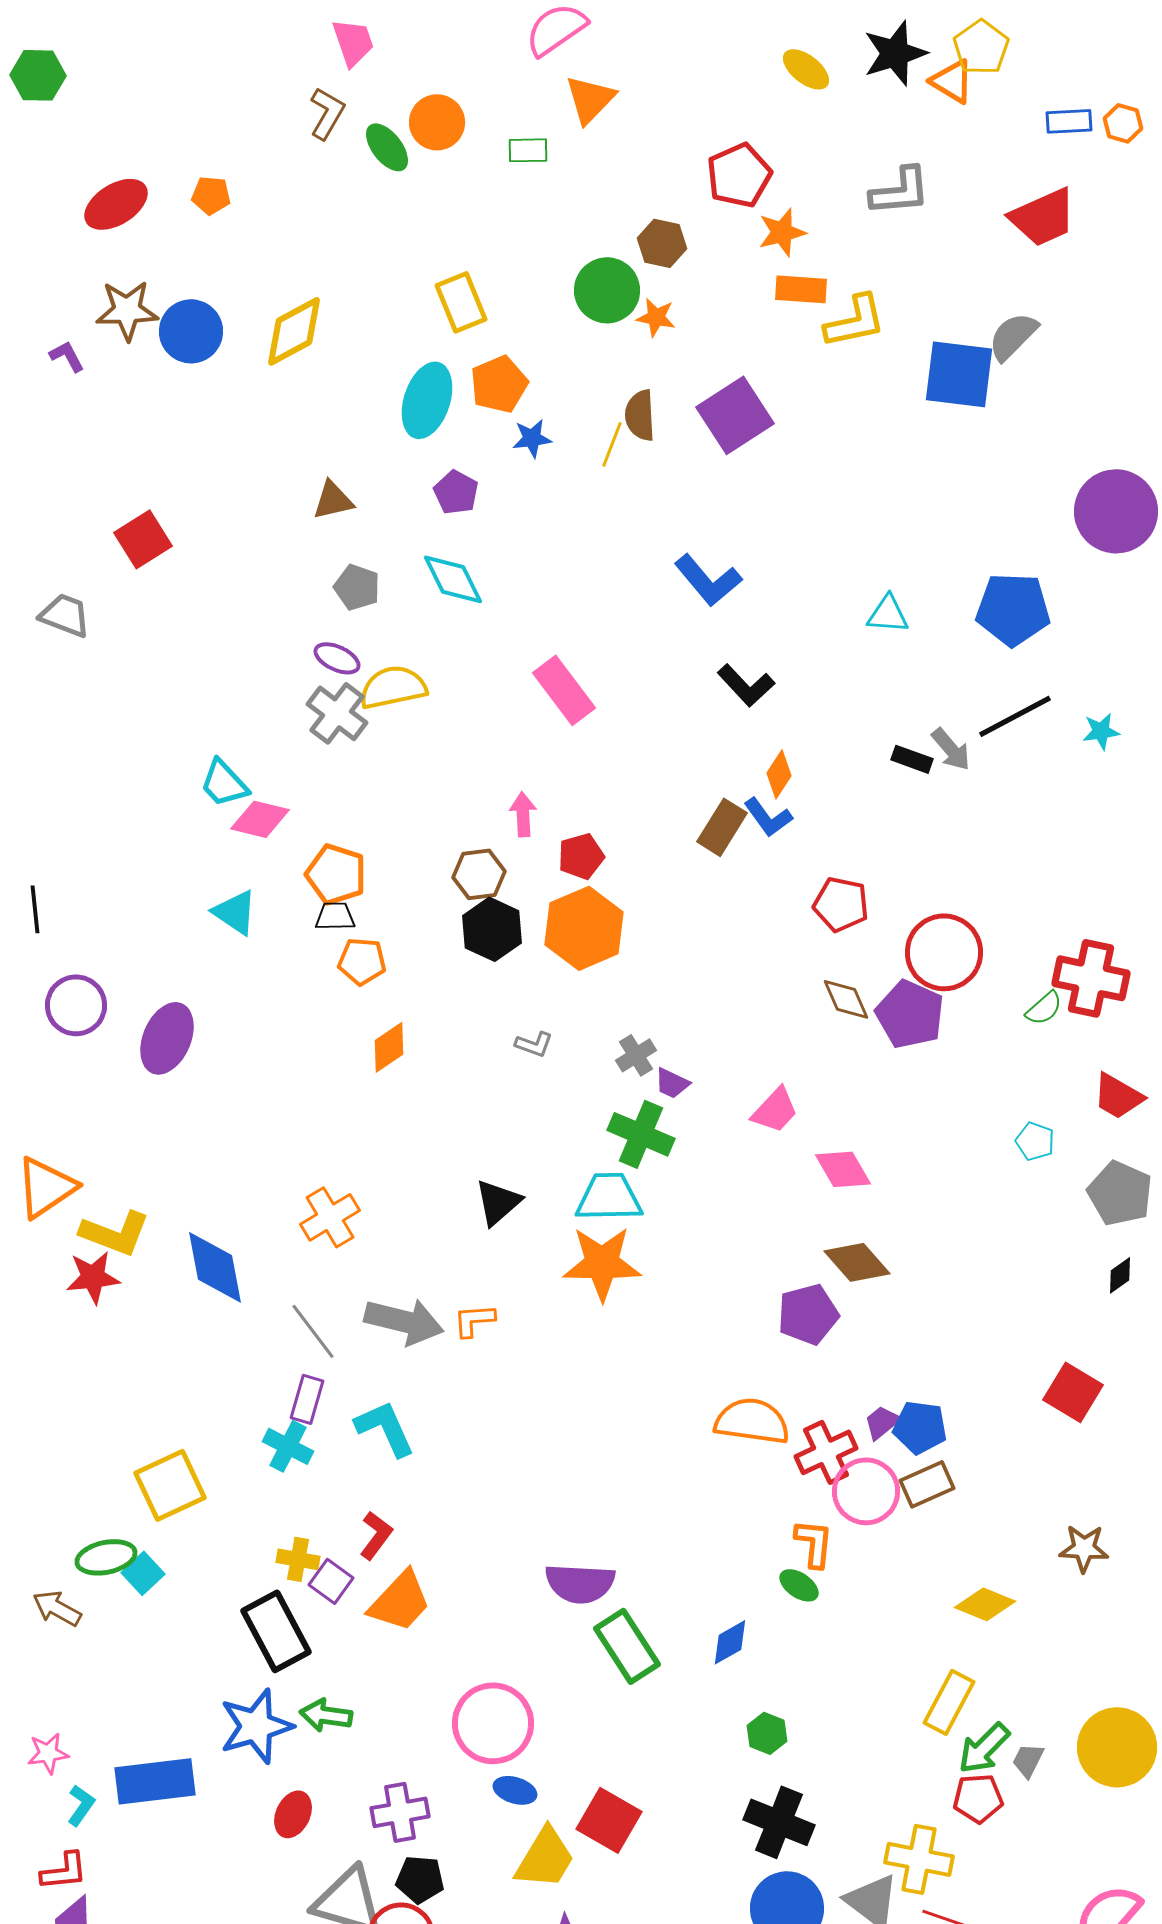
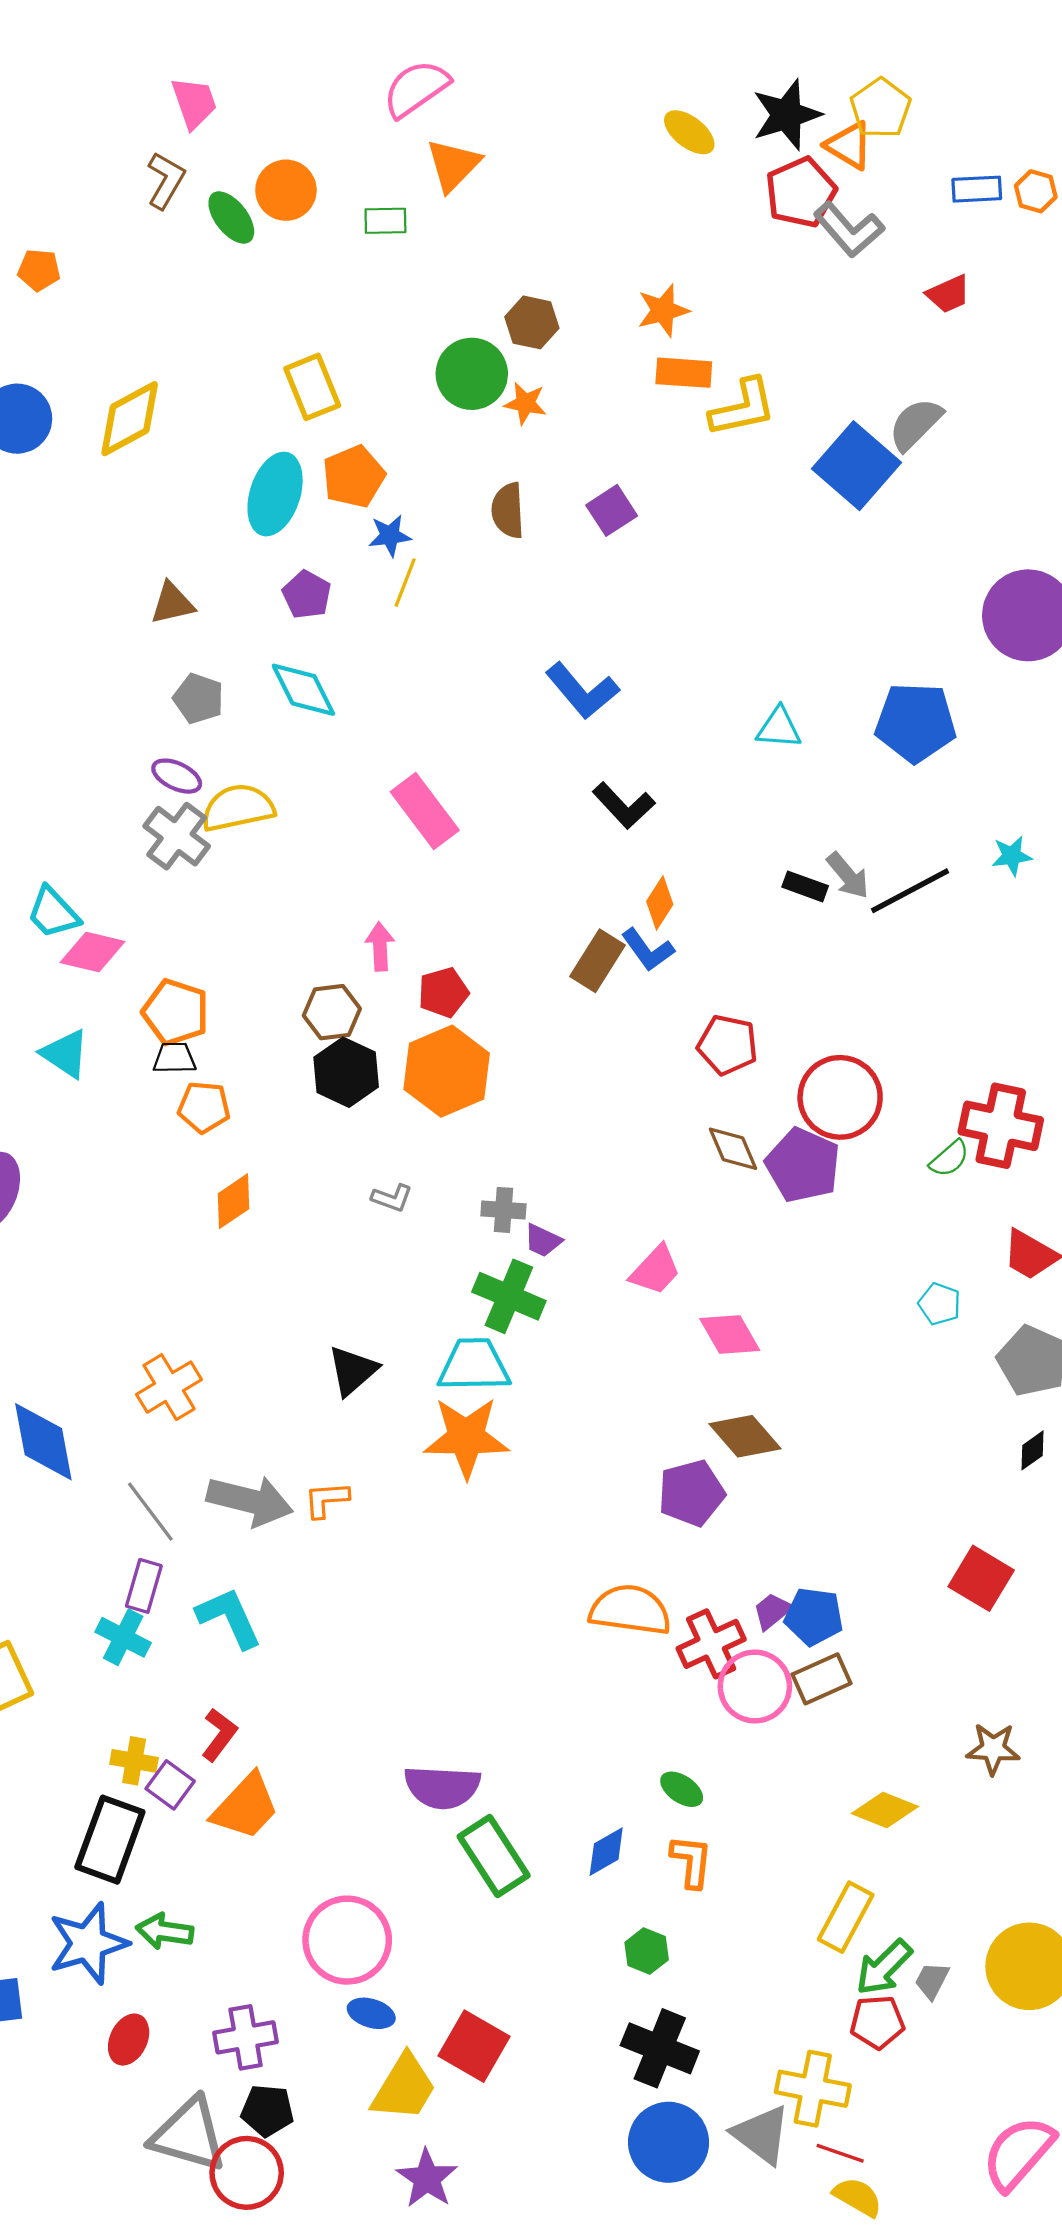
red pentagon: (739, 175) -> (801, 192), moved
gray L-shape: (900, 191) -> (849, 230), moved, turned 54
red trapezoid: (1043, 217) -> (948, 294), size x0.6
blue square: (959, 374) -> (857, 466), turned 34
purple square: (735, 415) -> (612, 510), size x0.6
yellow line: (612, 444) -> (405, 583), moved
black line: (1015, 716) -> (910, 891), moved
gray cross: (636, 1055) -> (503, 1210), turned 36
orange L-shape: (814, 1543) -> (691, 1861), moved
black rectangle: (276, 1631) -> (110, 1840), turned 48

